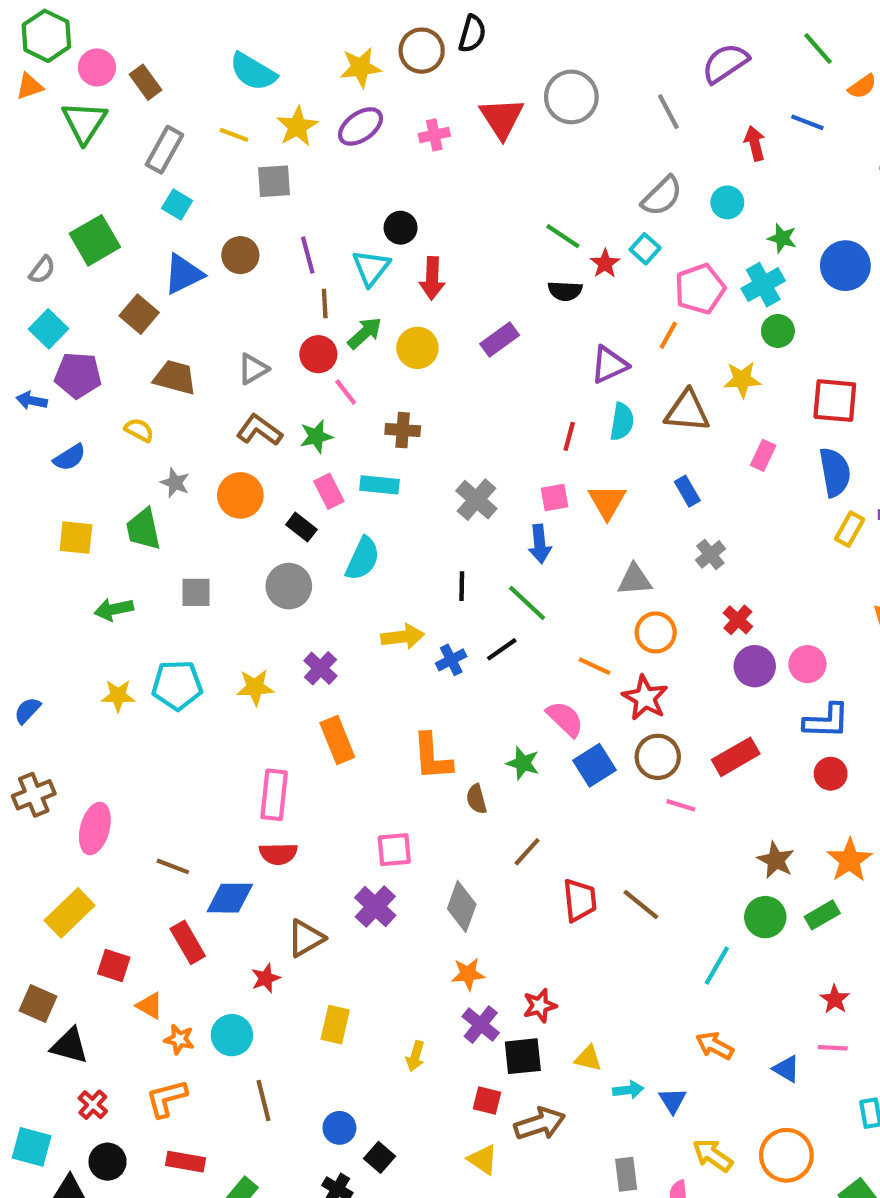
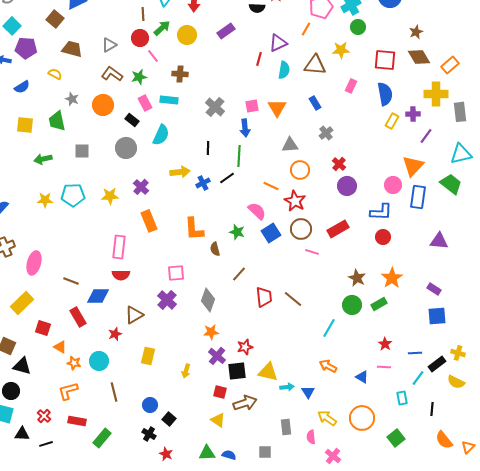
red line: (569, 436) -> (259, 59), moved
green line: (527, 603) -> (239, 156), turned 50
pink circle: (807, 664) -> (393, 185), moved
yellow triangle: (588, 1058) -> (268, 372), size x1.5
red cross: (93, 1105) -> (44, 416), moved
black circle: (108, 1162) -> (11, 391), moved

